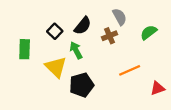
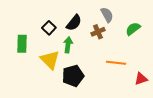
green arrow: (76, 50) -> (68, 45), turned 35
orange line: (130, 70) -> (116, 63), turned 30

